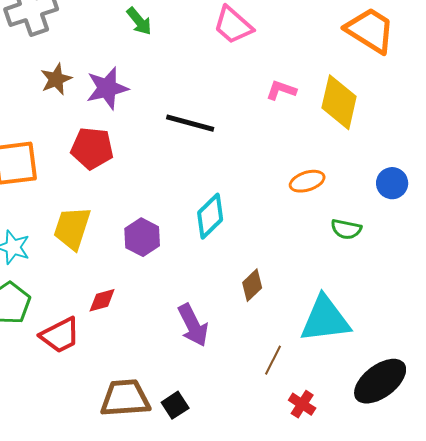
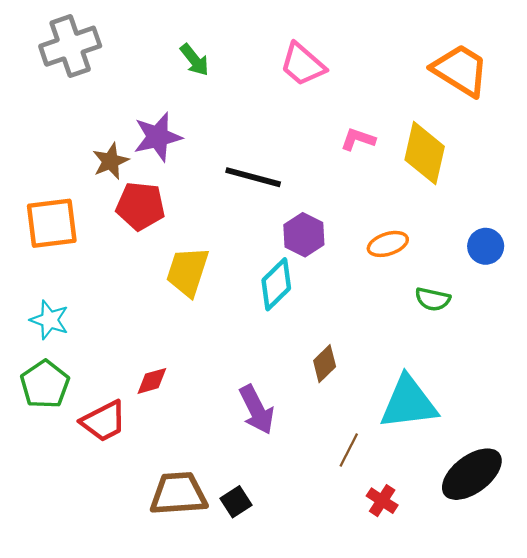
brown star: (56, 79) -> (110, 161), moved
yellow trapezoid: (72, 228) -> (188, 272), moved
purple hexagon: (142, 237) -> (304, 235), moved

